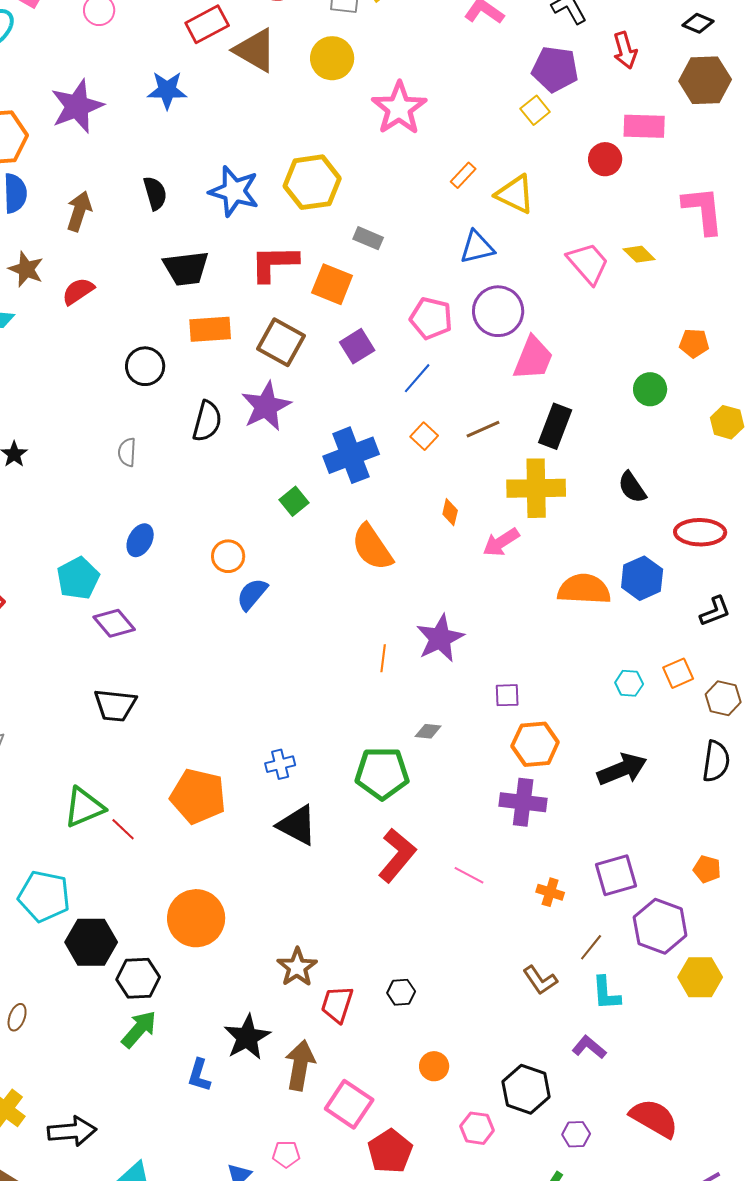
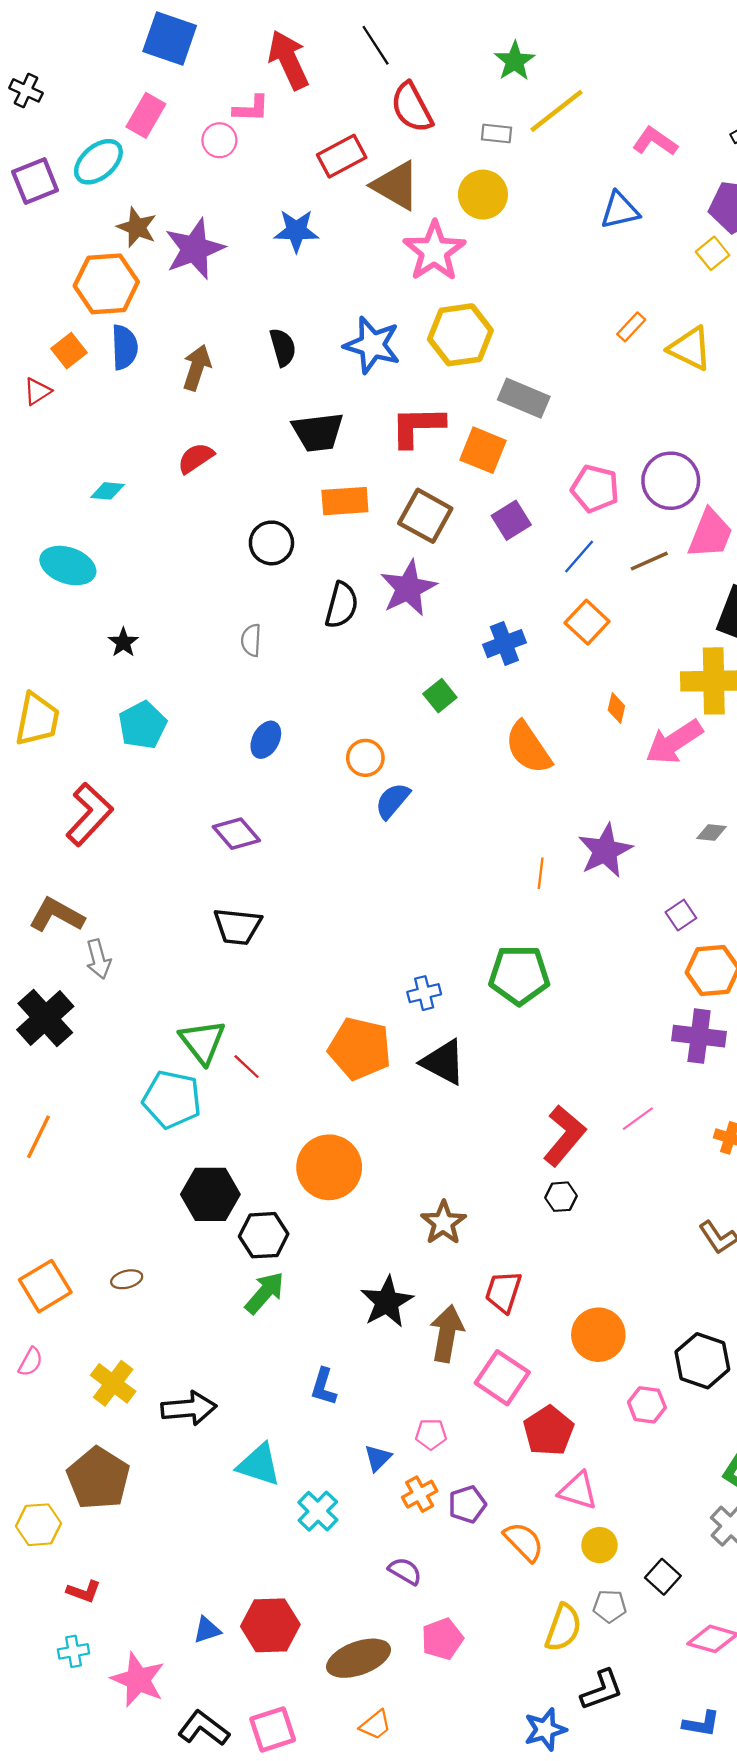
pink star: (399, 108) -> (434, 251), moved
gray rectangle: (368, 238) -> (524, 398), size x1.5
blue triangle: (477, 247) -> (620, 210), moved
brown star: (26, 269) -> (137, 227), moved
brown line: (483, 429) -> (649, 561), moved
orange square: (424, 436) -> (587, 622), size x1.4
blue cross: (351, 455) -> (504, 644), size x0.7
pink arrow: (501, 542) -> (674, 742), size x1.4
cyan pentagon: (78, 578) -> (143, 725), moved
purple square: (507, 695) -> (681, 915), turned -32
gray diamond: (428, 731) -> (711, 832), moved
green pentagon: (382, 773) -> (519, 975), moved
orange pentagon: (198, 796) -> (360, 1049), moved
green triangle: (84, 807) -> (202, 1042), turned -45
red L-shape: (397, 855) -> (564, 1136), moved
pink line: (469, 875) -> (638, 1119), turned -64
cyan pentagon: (44, 896) -> (172, 1099), moved
black hexagon: (401, 992) -> (561, 1197), moved
red trapezoid: (337, 1004) -> (503, 1292), moved
brown ellipse: (17, 1017) -> (127, 1279), turned 56
orange circle: (434, 1066) -> (598, 1335), size x1.6
blue L-shape: (199, 1075) -> (323, 1387), moved

